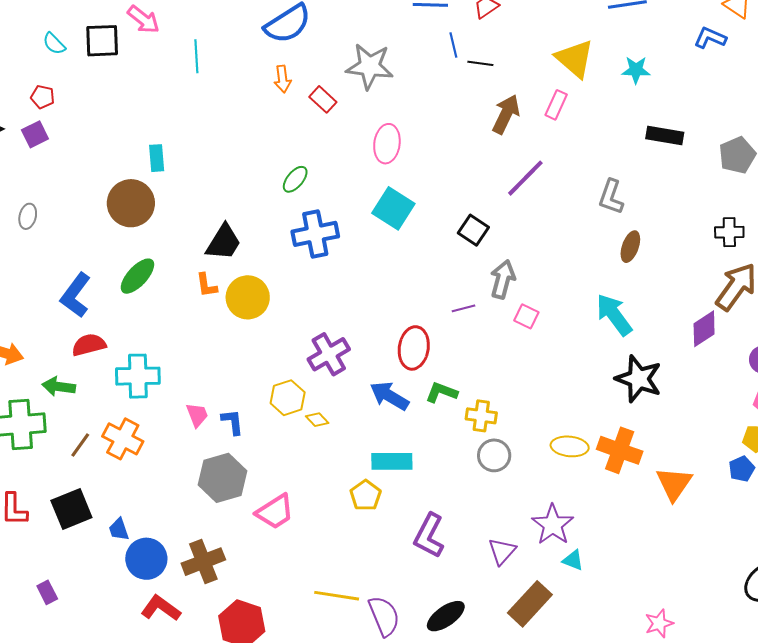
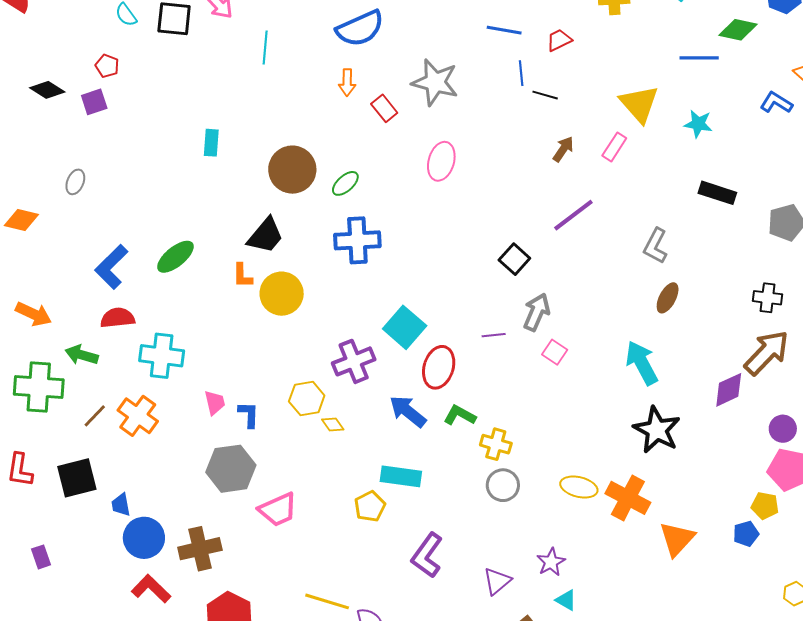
brown arrow: (506, 114) -> (563, 149), size x0.7
brown circle: (131, 203) -> (292, 170), moved
cyan square: (393, 208) -> (405, 327), moved
purple star: (553, 525) -> (551, 562), size x0.7

